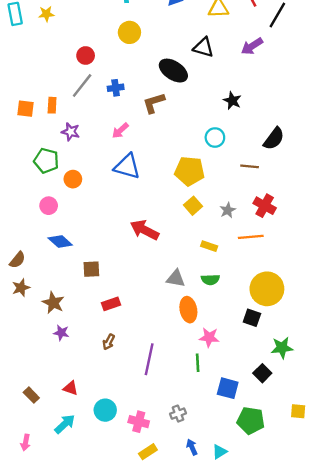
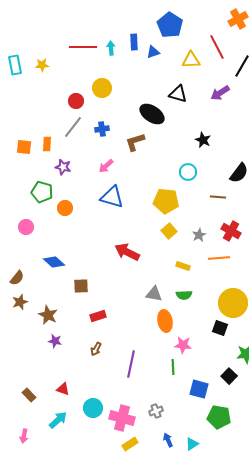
yellow circle: (129, 32) -> (102, 88), moved
pink circle: (49, 206) -> (26, 227), moved
pink cross: (139, 422) -> (122, 418), size x1.4

